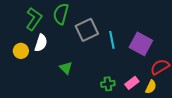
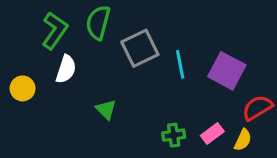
yellow circle: (21, 51) -> (23, 88), moved

